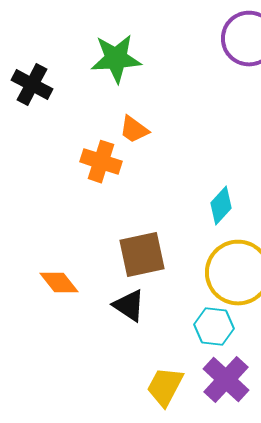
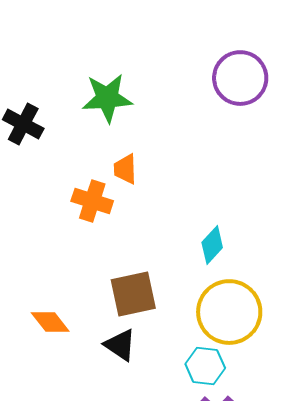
orange trapezoid: (134, 130) -> (125, 169), turned 52

